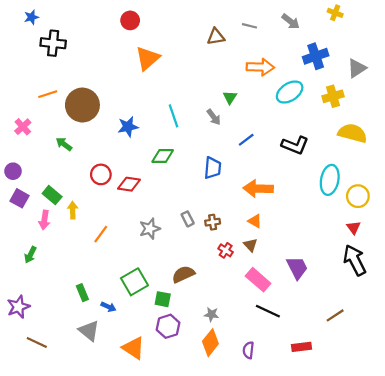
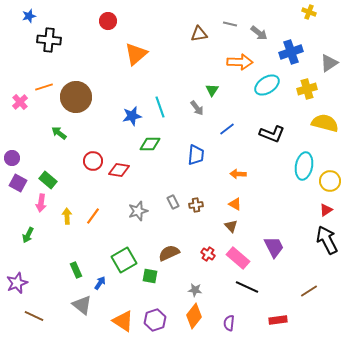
red circle: (130, 20) -> (108, 21), moved
gray arrow: (291, 22) -> (259, 33), moved
pink cross: (23, 127) -> (20, 102), moved
blue star: (128, 127) -> (132, 116), moved
orange arrow: (258, 189) -> (238, 174), size x0.6
yellow arrow: (73, 210) -> (67, 216), moved
red triangle: (354, 228) -> (326, 210), turned 32
red cross: (226, 250) -> (208, 254), moved
blue arrow: (108, 307) -> (100, 283), turned -80
purple hexagon: (168, 326) -> (155, 320), moved

